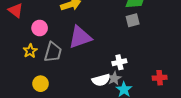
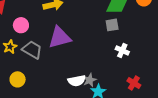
gray trapezoid: (53, 52) -> (32, 50), turned -80
white cross: (119, 62) -> (122, 50), moved, turned 32
red cross: (160, 78) -> (134, 83), turned 32

